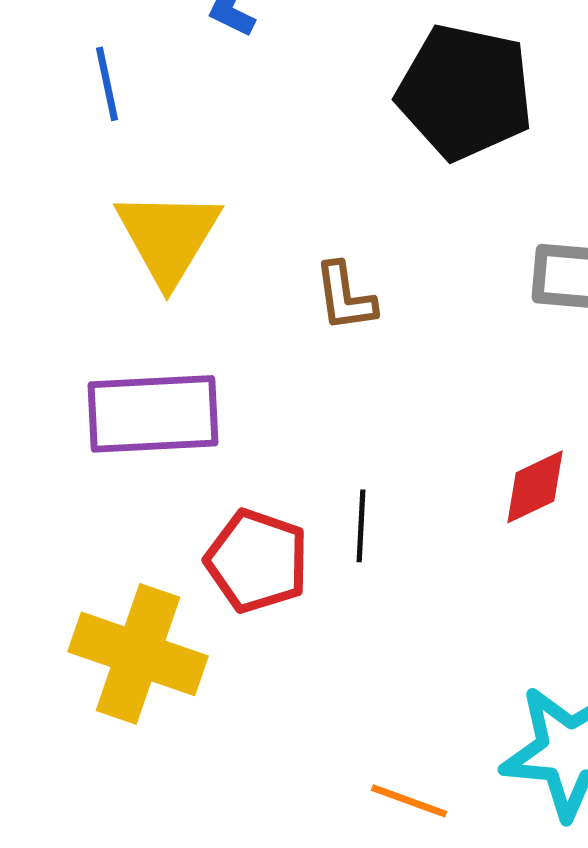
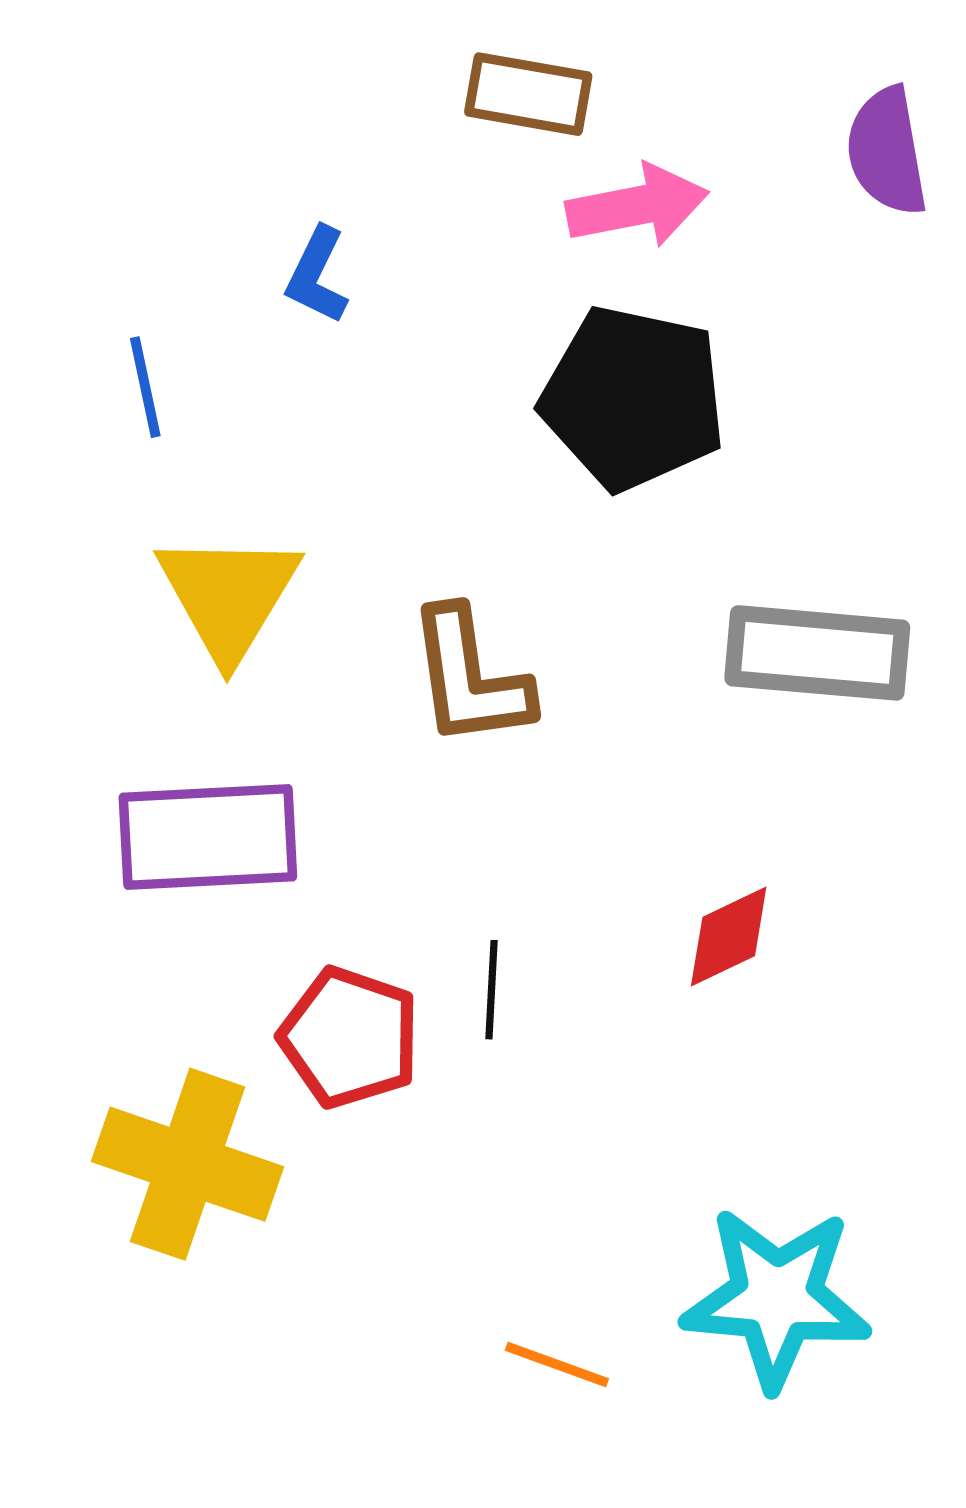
brown L-shape: (345, 297) -> (470, 678), size x1.5

